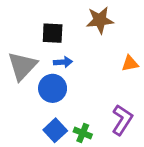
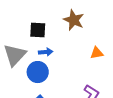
brown star: (100, 20) -> (74, 20), turned 30

